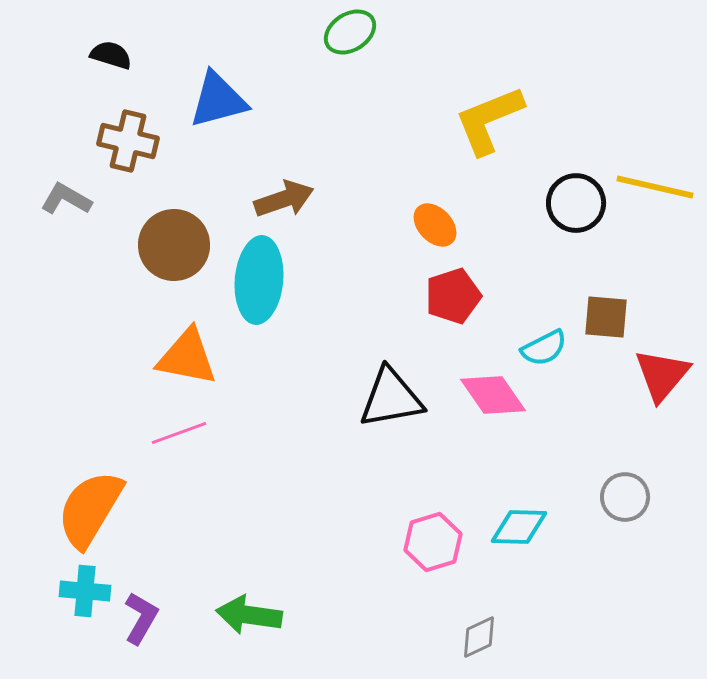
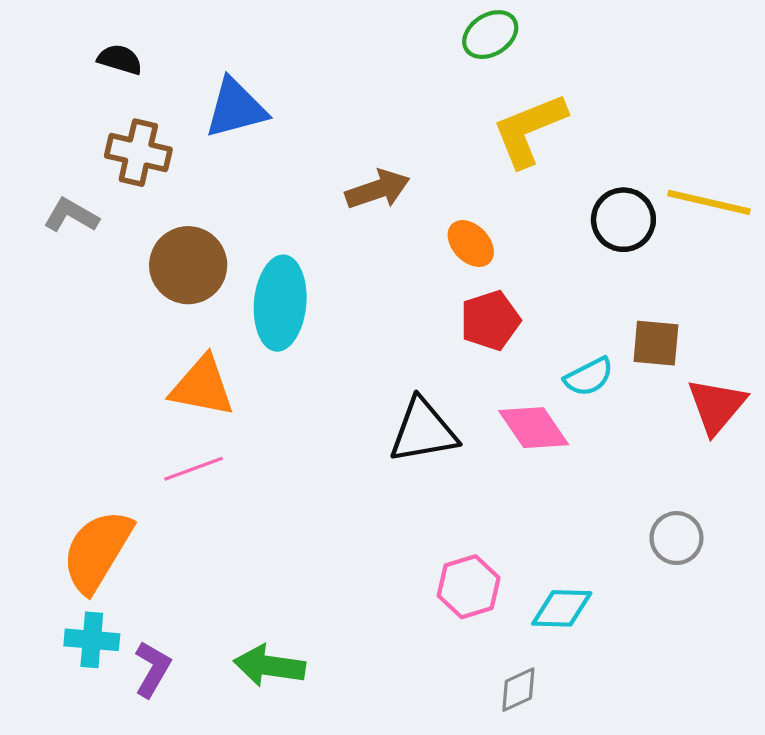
green ellipse: (350, 32) -> (490, 35), moved
brown arrow: (284, 199) -> (378, 189), moved
cyan diamond: (519, 527) -> (562, 608), moved

